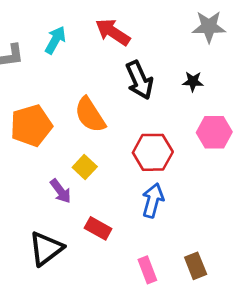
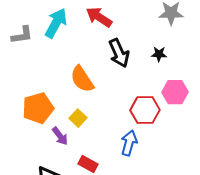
cyan arrow: (55, 40) -> (56, 23), size x1.4
orange pentagon: (31, 126) -> (38, 108), moved
red hexagon: (153, 152) -> (145, 110), moved

